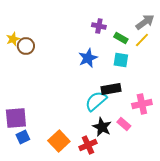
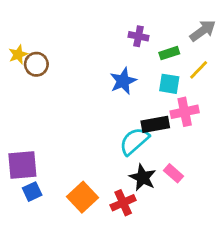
green rectangle: (121, 38) -> (169, 53), turned -48
yellow line: (142, 40) -> (199, 70), moved
pink cross: (142, 104) -> (185, 112), moved

